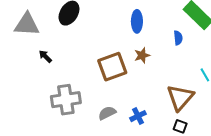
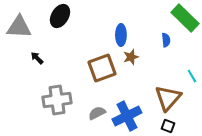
blue ellipse: (137, 21) -> (121, 35), moved
blue cross: (138, 116) -> (127, 116), size x1.8

